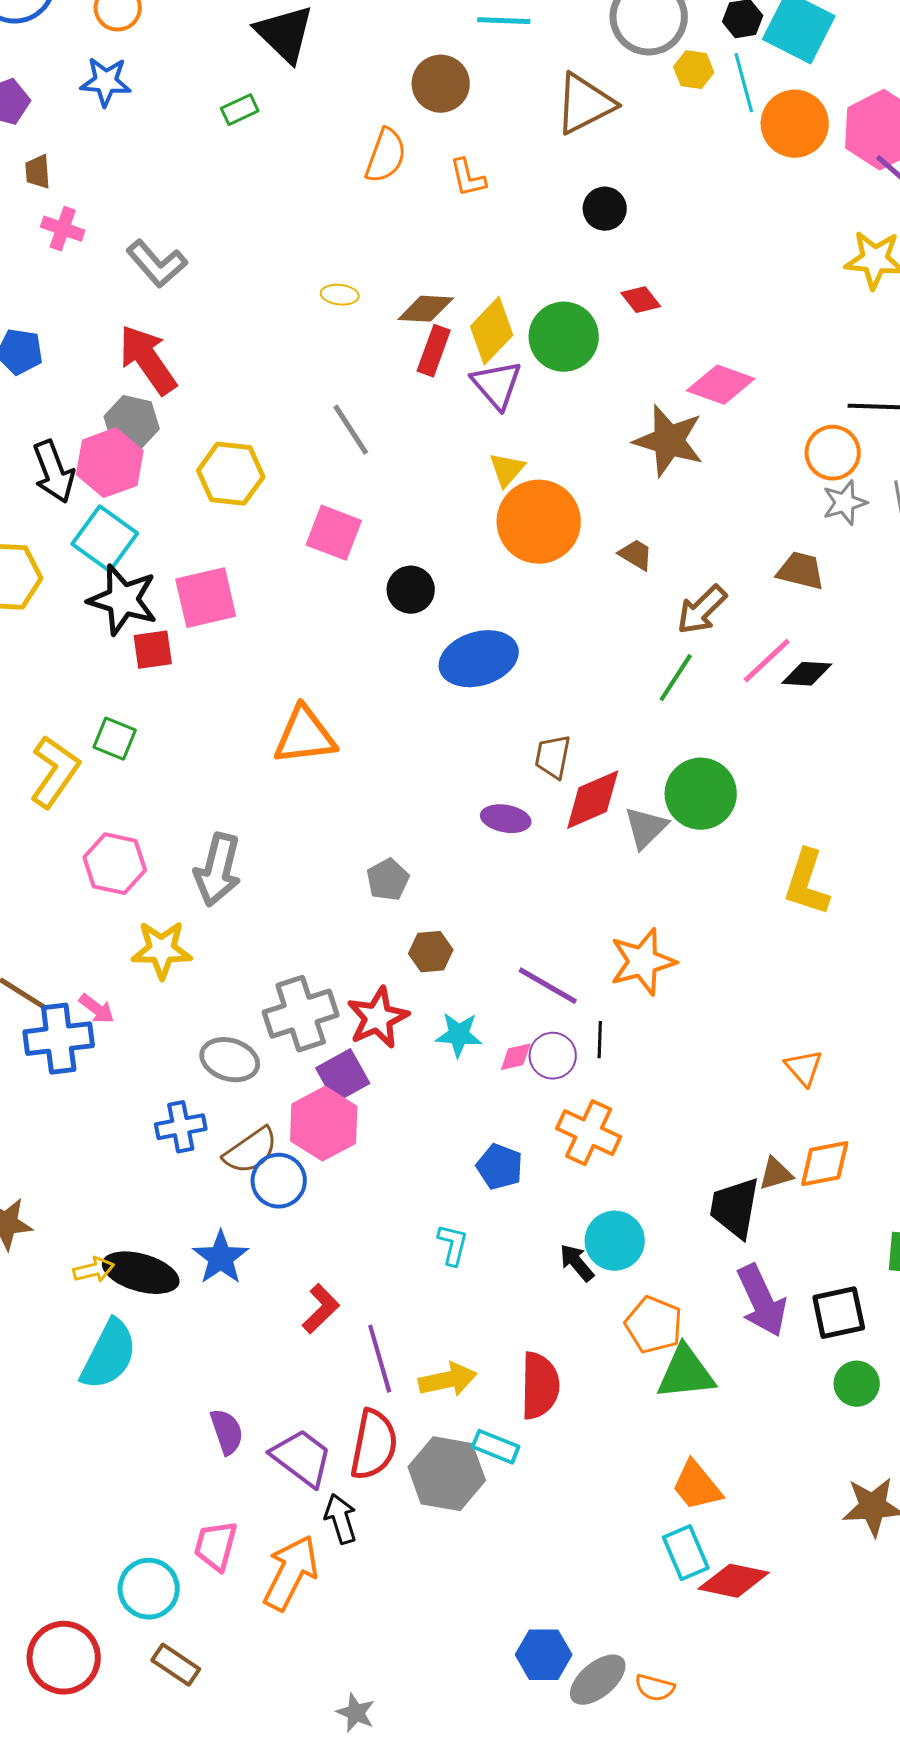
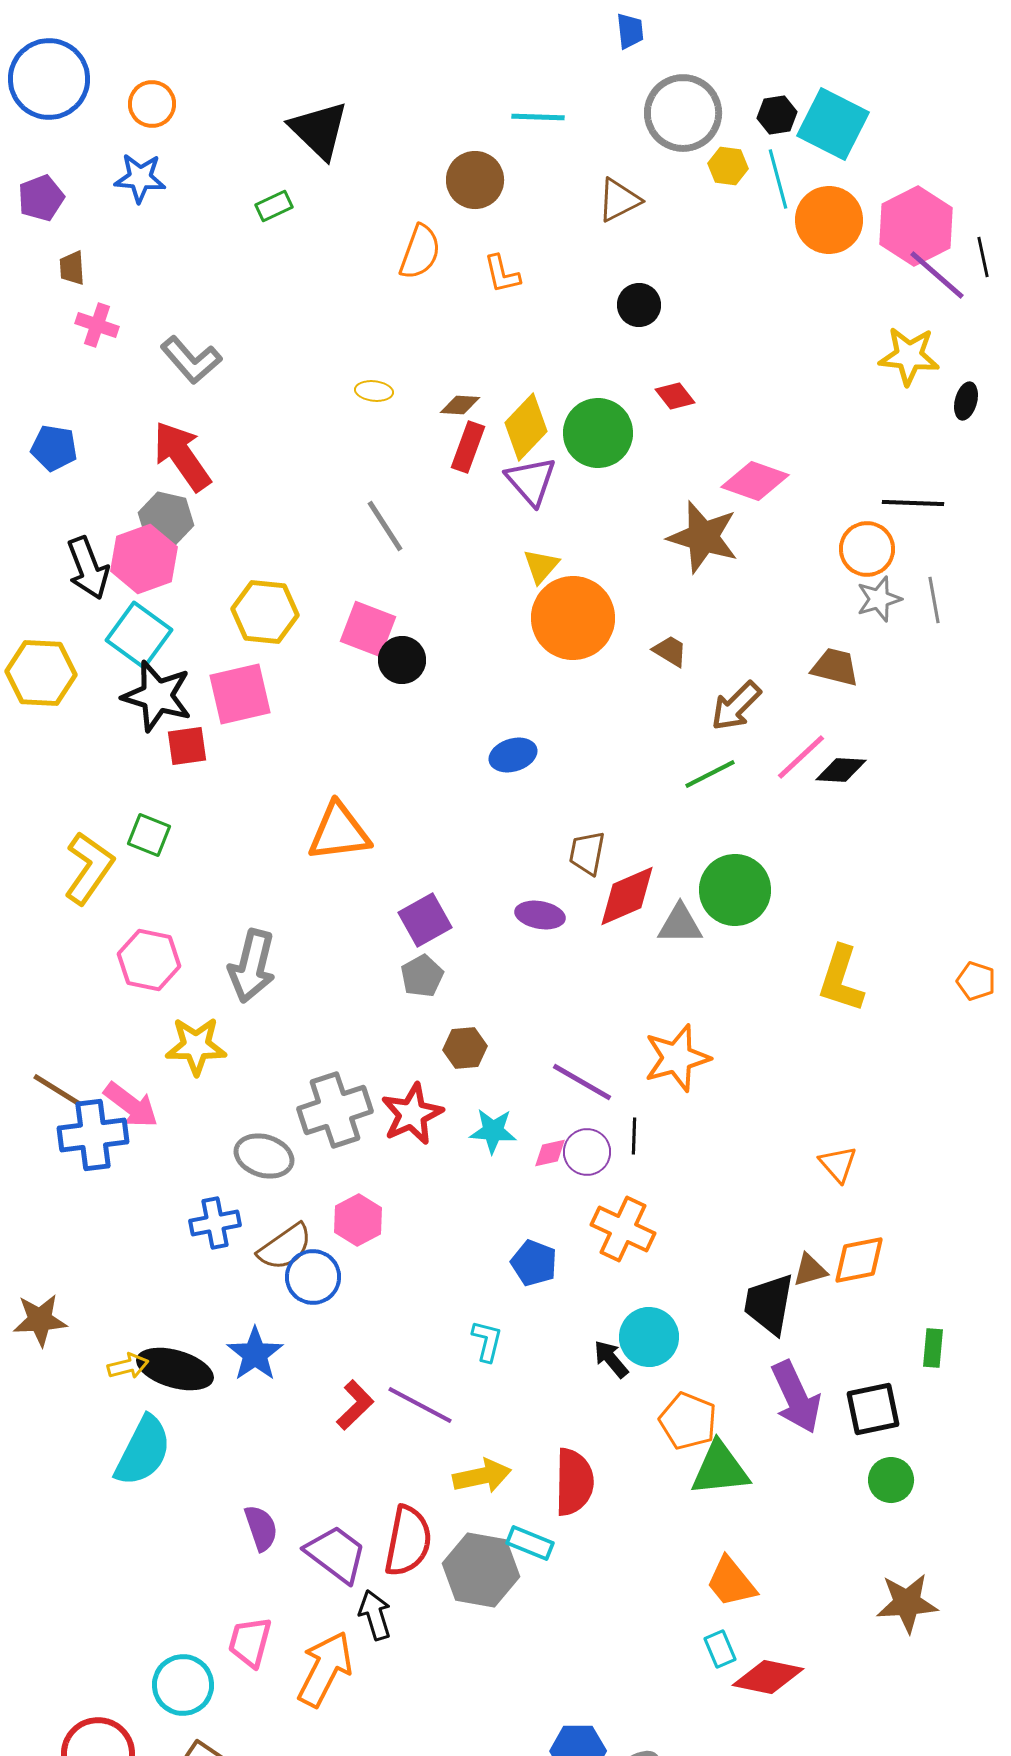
brown triangle: (585, 104) -> (619, 200), size x0.7
brown diamond: (426, 309) -> (460, 405), size x0.7
yellow hexagon: (231, 474) -> (265, 612), moved
black circle: (411, 590) -> (402, 660), moved
blue ellipse: (479, 659) -> (513, 755), size x0.6
green line: (676, 678) -> (710, 774), turned 30
gray triangle: (646, 828) -> (680, 924), turned 45
pink arrow: (97, 1009) -> (131, 1105), size x1.5
purple square: (343, 1076) -> (425, 920), moved
pink hexagon: (324, 1124) -> (358, 1220), size x0.7
purple line: (380, 1359) -> (420, 1405), moved, turned -46
cyan rectangle: (686, 1553) -> (720, 1649), size x0.7

